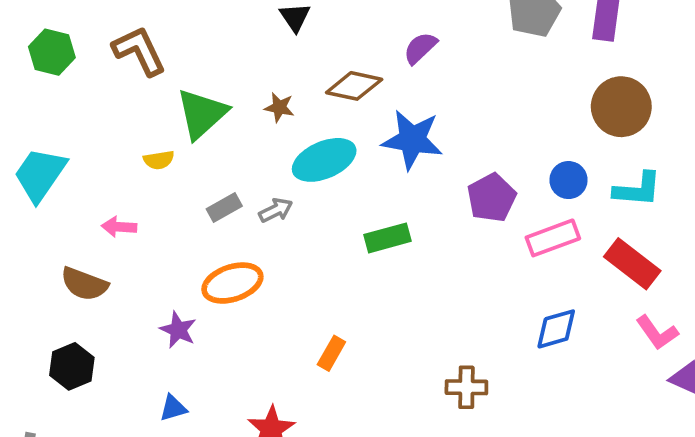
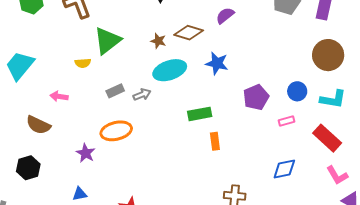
brown star: (279, 107) -> (158, 41), moved
blue star: (412, 140) -> (217, 63), size x0.7
pink rectangle: (553, 238) -> (286, 121), size x0.6
orange rectangle: (331, 353) -> (215, 141), moved, turned -42

